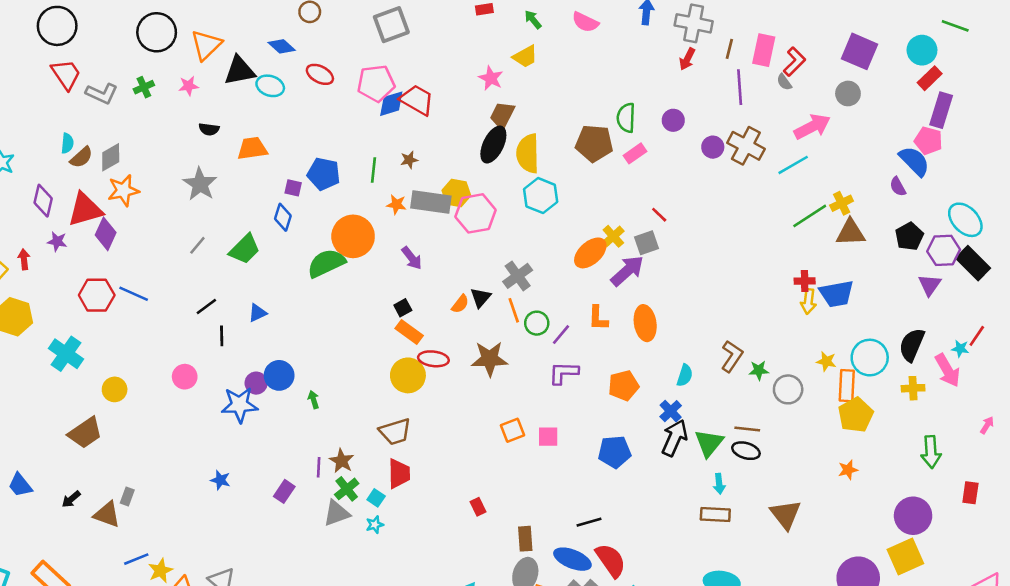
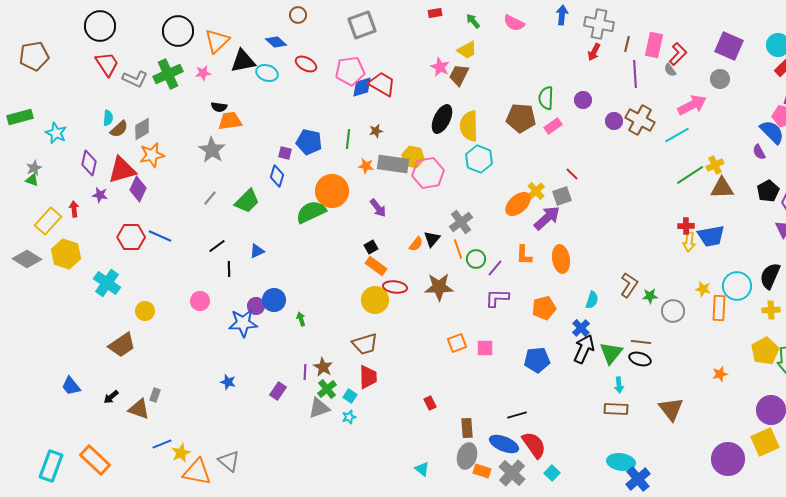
green cross: (144, 87) -> (168, 74), size x1.8
brown trapezoid: (502, 115) -> (459, 75), moved
orange trapezoid: (252, 148) -> (230, 121), moved
yellow pentagon: (856, 415) -> (765, 351), moved

